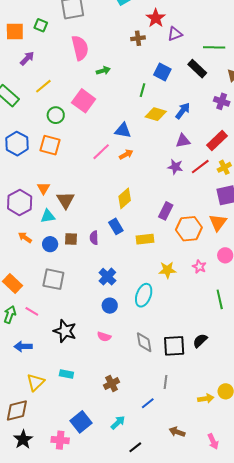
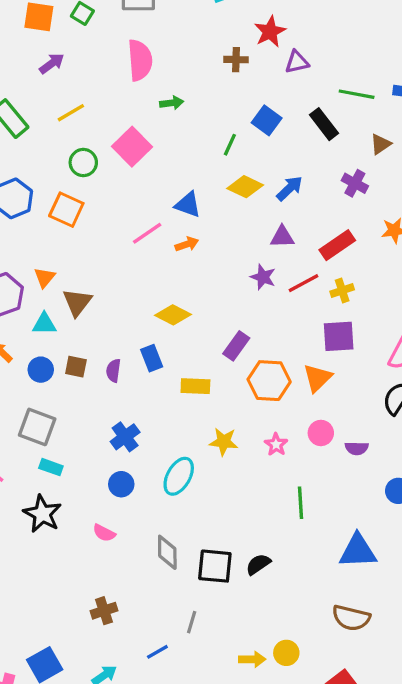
yellow diamond: (125, 198) -> (173, 315), turned 60
cyan rectangle: (66, 374) -> (51, 467), moved

